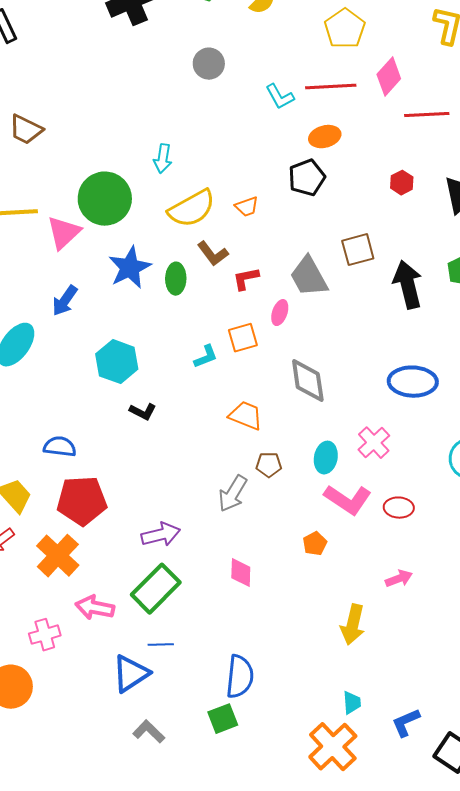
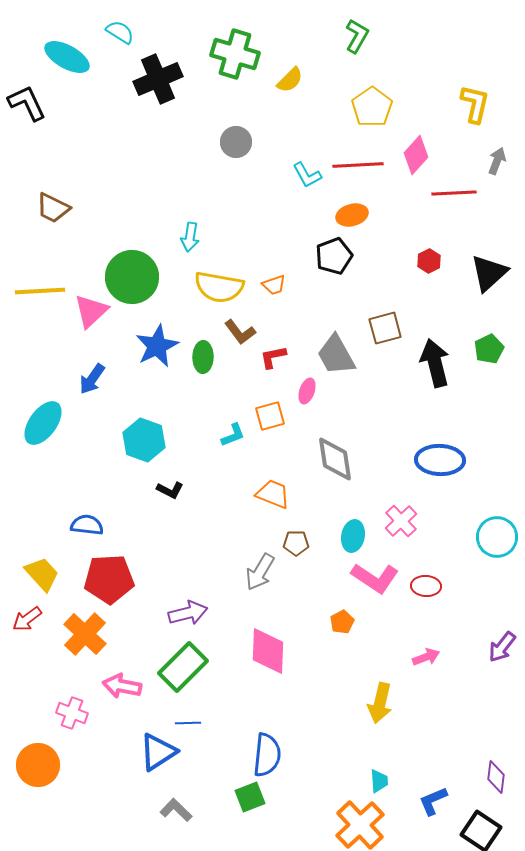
yellow semicircle: (192, 209) -> (219, 287), turned 39
pink diamond: (241, 573) -> (268, 651), size x1.6
pink cross: (45, 635) -> (72, 713), turned 36

